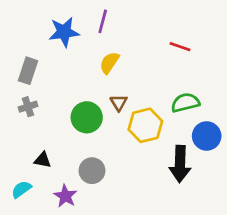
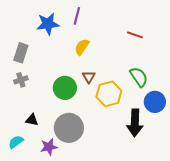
green semicircle: (185, 103) -> (139, 77), turned 70
gray circle: (92, 171) -> (69, 128), size x1.5
purple star: (65, 196) -> (49, 147), turned 30

